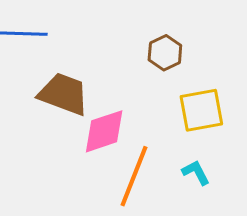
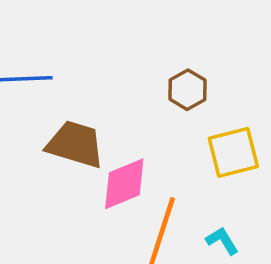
cyan L-shape: (196, 173) -> (222, 241), moved

